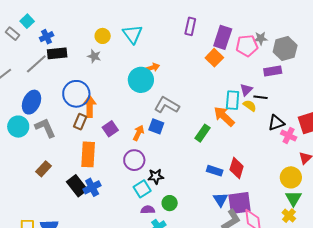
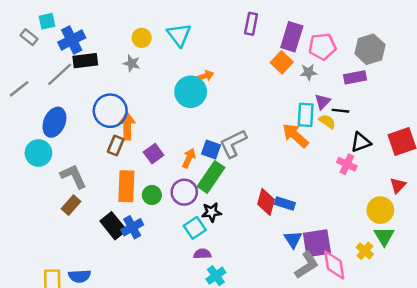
cyan square: (27, 21) -> (47, 21), turned 32
blue cross: (47, 37) -> (72, 40), size x1.5
gray star: (261, 38) -> (309, 72), moved
gray L-shape: (167, 105) -> (233, 143), moved, turned -55
gray L-shape: (45, 128) -> (73, 176), moved
green rectangle: (202, 133) -> (211, 177), moved, size x1.4
pink cross: (289, 136) -> (347, 164), moved
red diamond: (237, 168) -> (266, 202), moved
green circle: (170, 203) -> (152, 195), moved
yellow cross: (289, 216) -> (365, 251), moved

